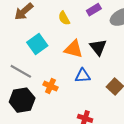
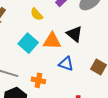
cyan square: (37, 44) -> (28, 43), moved
blue triangle: (83, 76) -> (66, 64), turned 35

